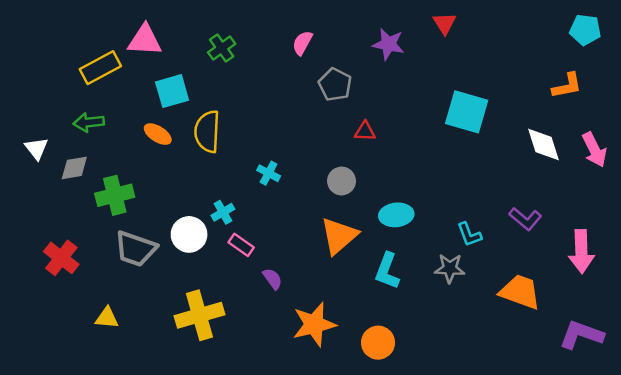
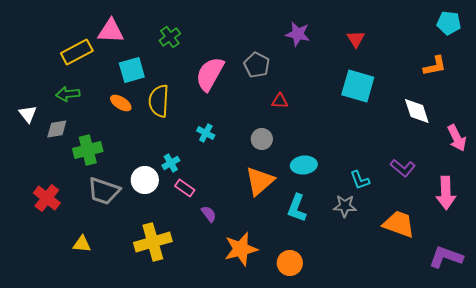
red triangle: (444, 23) -> (356, 39), moved
pink semicircle: (302, 43) -> (210, 74), moved, size x1.8
pink arrow: (594, 150) -> (457, 138), moved

